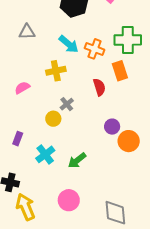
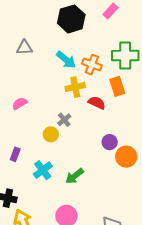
yellow cross: (56, 71) -> (75, 87), moved
red semicircle: (99, 87) -> (97, 103), turned -48

